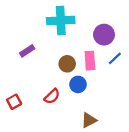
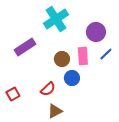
cyan cross: (61, 21) -> (56, 19), turned -30
purple rectangle: (27, 51) -> (25, 47), size x1.5
brown triangle: (89, 120) -> (55, 111), moved

